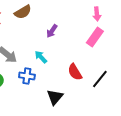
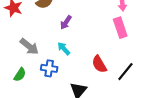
purple arrow: (52, 31) -> (66, 22), moved
pink rectangle: (95, 37) -> (120, 28), turned -54

